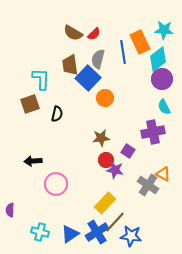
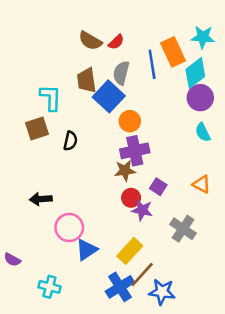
purple cross: (153, 132) -> (135, 151), moved
orange triangle: (163, 174) -> (202, 184), moved
purple semicircle: (10, 210) -> (12, 260), turned -64
blue triangle: (70, 234) -> (87, 250), moved

